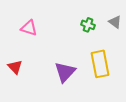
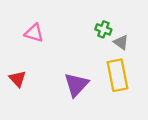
gray triangle: (115, 22) -> (121, 42), moved

